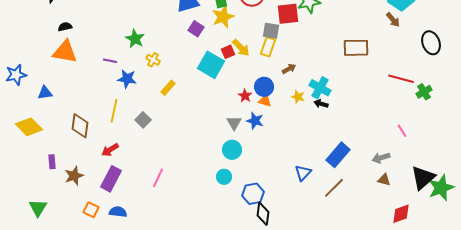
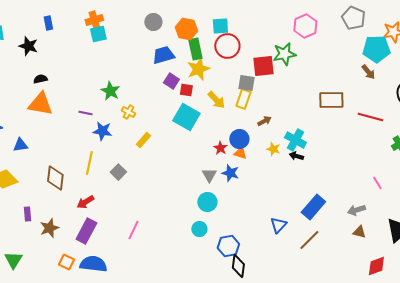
red square: (228, 52) -> (186, 90), moved, turned 32
red line: (401, 79) -> (370, 117), moved
blue semicircle: (118, 212) -> (93, 264), size x1.5

